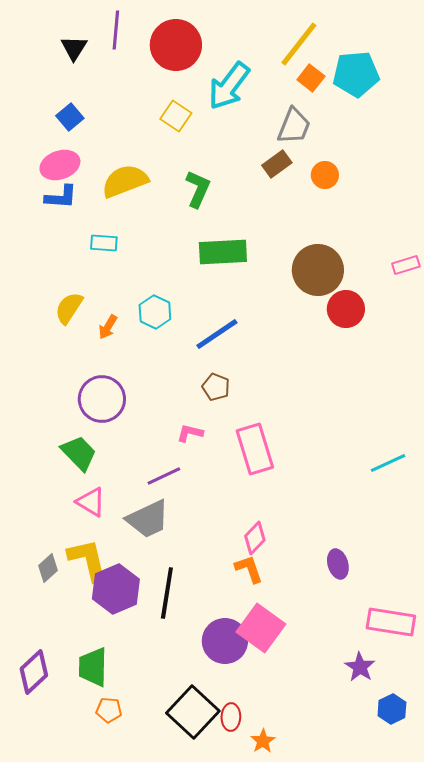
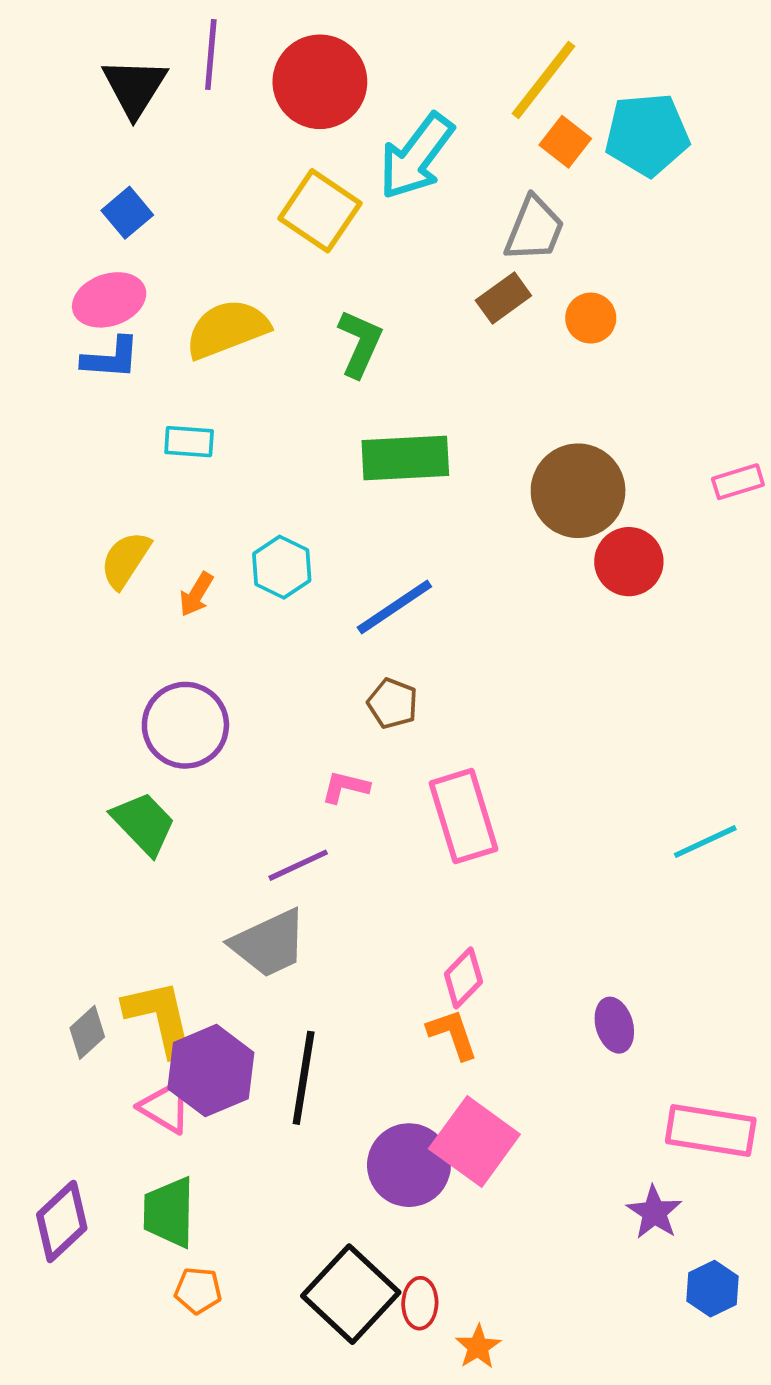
black triangle: (74, 48) -> (135, 87), size x1.4
yellow square: (176, 116) -> (320, 211), size x1.4
pink triangle: (91, 502) -> (165, 1107), moved

